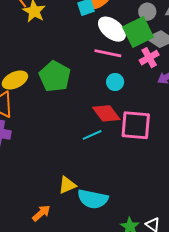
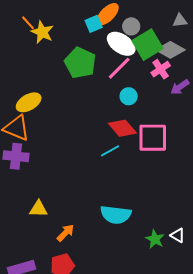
gray circle: (147, 12) -> (131, 26), moved
pink line: (108, 53) -> (119, 68), turned -52
green pentagon: (55, 76) -> (80, 63), moved
yellow triangle: (67, 185) -> (38, 209), moved, turned 30

